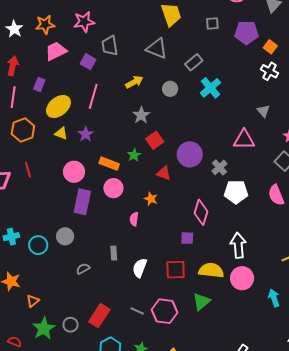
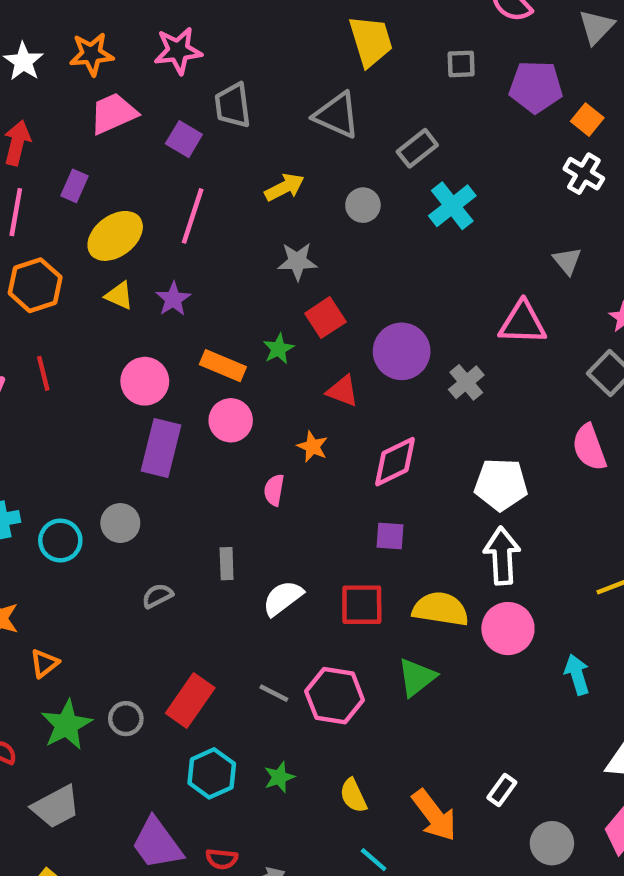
gray star: (141, 115) -> (297, 261), turned 30
white pentagon: (236, 192) -> (501, 484), moved
pink diamond: (201, 212) -> (395, 462), moved, turned 45
white semicircle: (140, 268) -> (283, 598), turned 30

